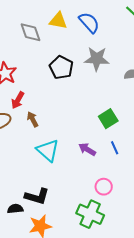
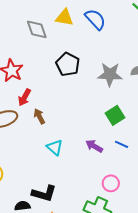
gray star: (97, 59) -> (110, 74), moved
blue line: (115, 148) -> (122, 144), turned -40
cyan triangle: (48, 150) -> (55, 147), size x0.7

